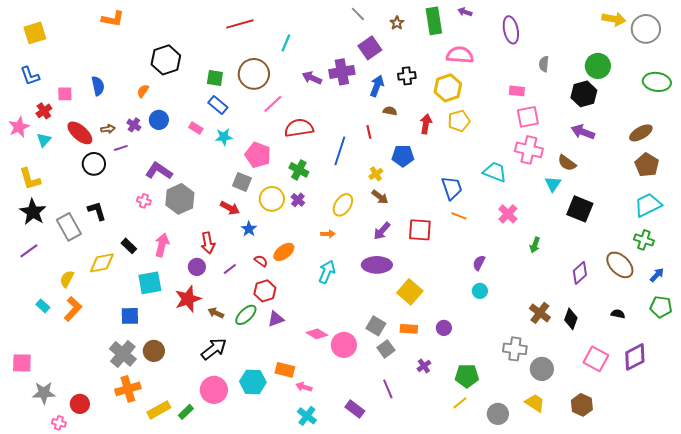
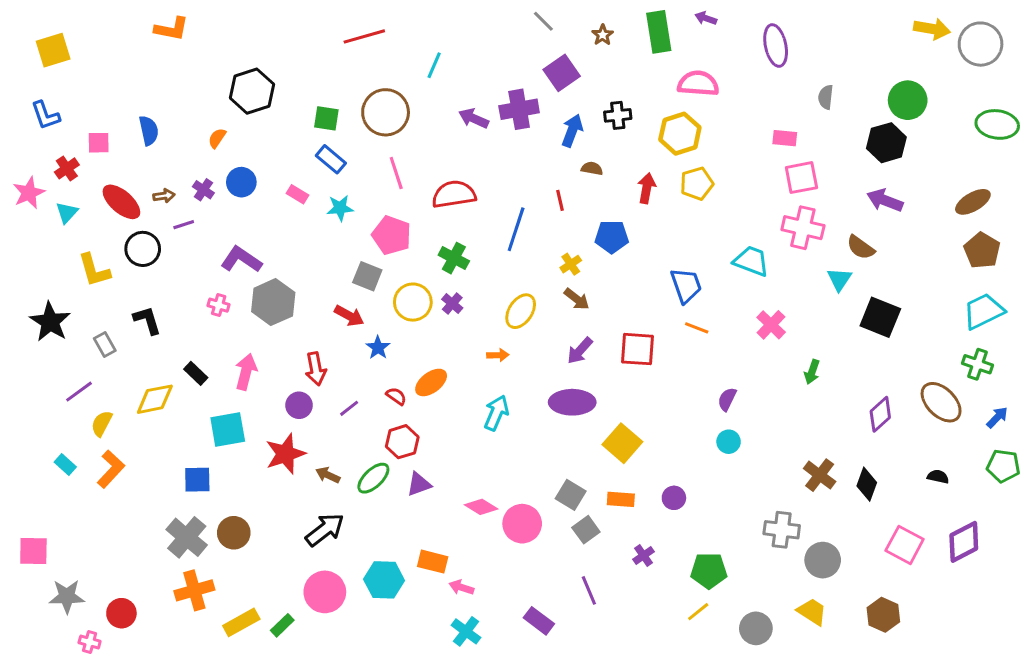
pink line: (273, 104) -> (396, 173), moved, turned -65
yellow L-shape: (30, 179) -> (94, 270), moved
gray rectangle: (69, 227) -> (105, 345), size x0.6
purple line: (29, 251) -> (79, 392), moved

